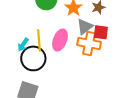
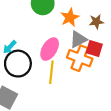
yellow line: (39, 40) -> (51, 72), moved

